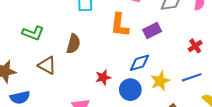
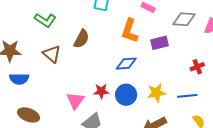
blue diamond: (139, 63) -> (126, 64), moved
red star: (103, 77) -> (101, 91), moved

